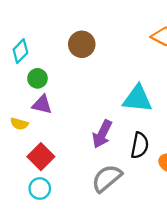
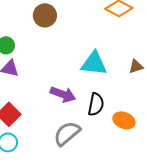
purple arrow: (102, 134) -> (63, 94), turned -95

